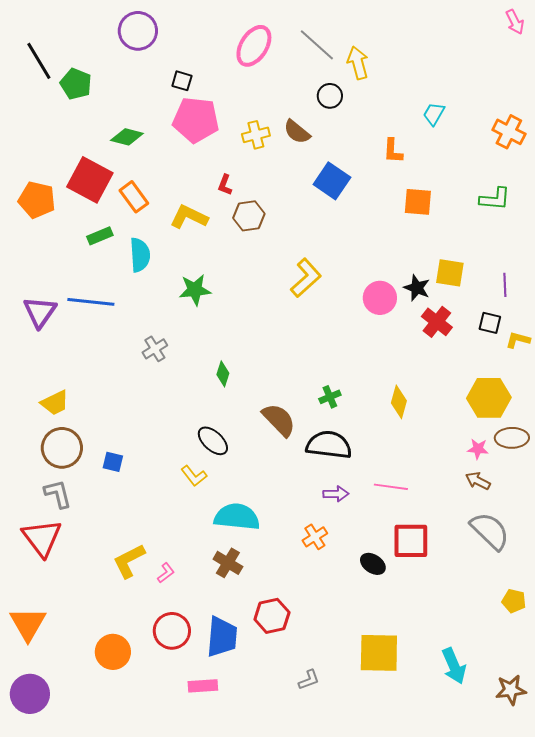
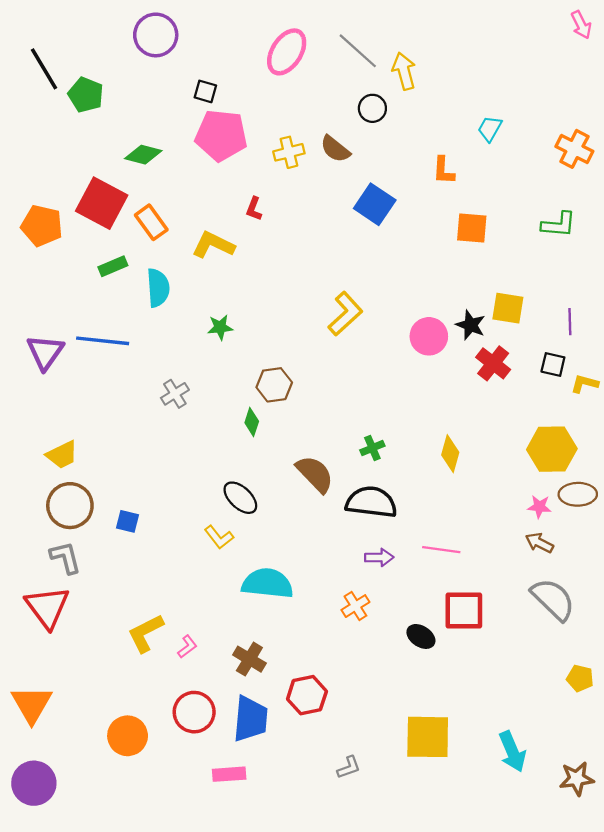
brown hexagon: (249, 216) -> (274, 385), moved
green star: (195, 290) -> (220, 327), size x0.7
brown cross: (228, 563) -> (249, 659), moved

